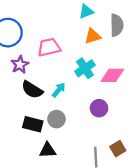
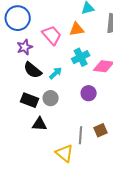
orange triangle: (93, 36) -> (77, 29), moved
pink trapezoid: (49, 47) -> (52, 35), turned 55

